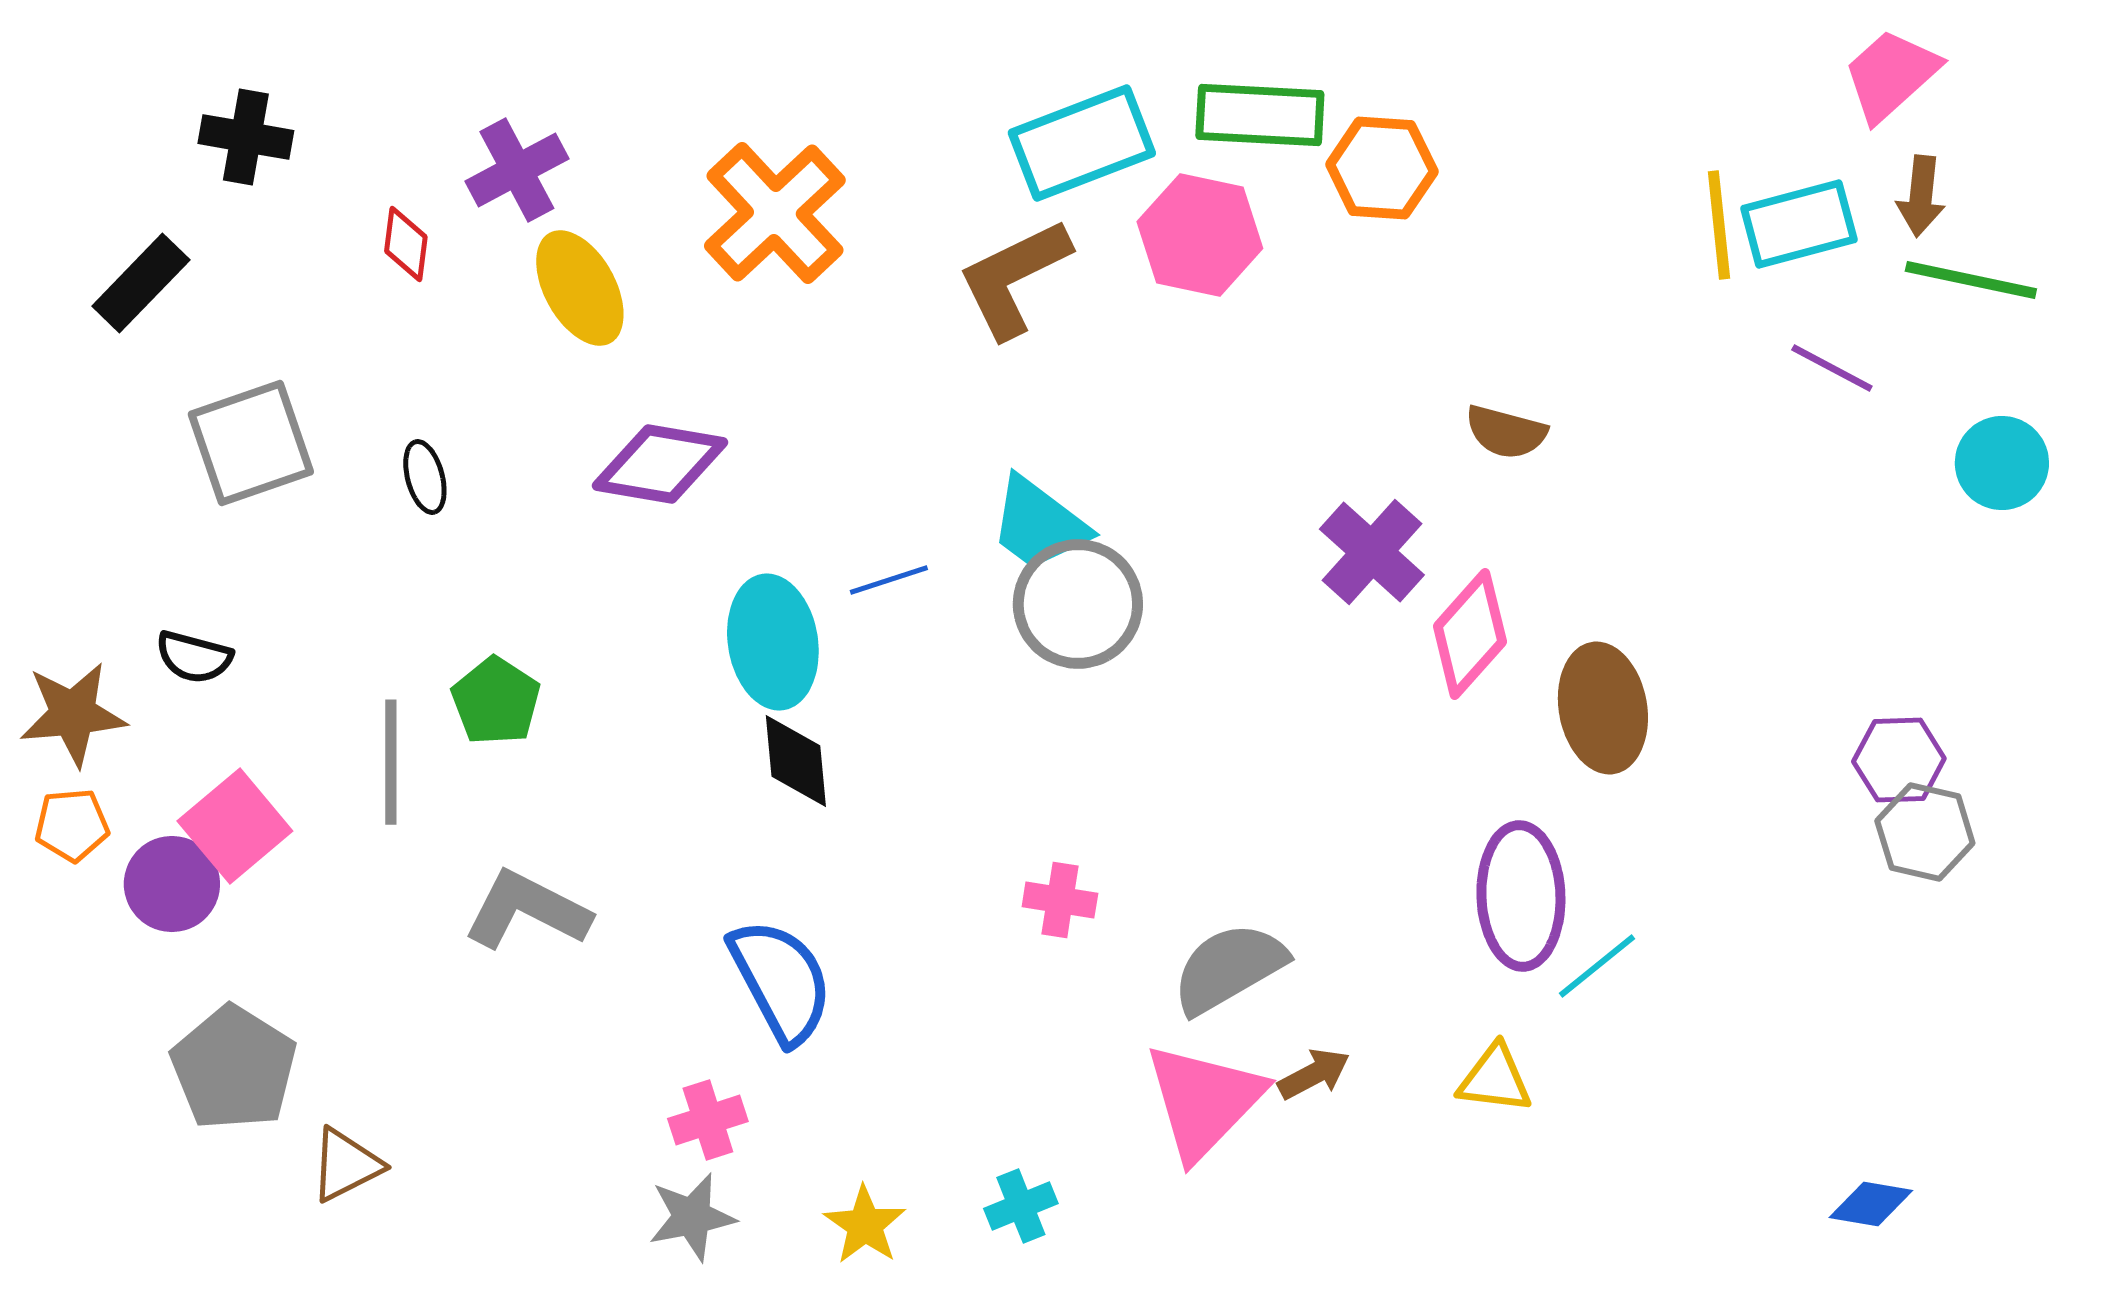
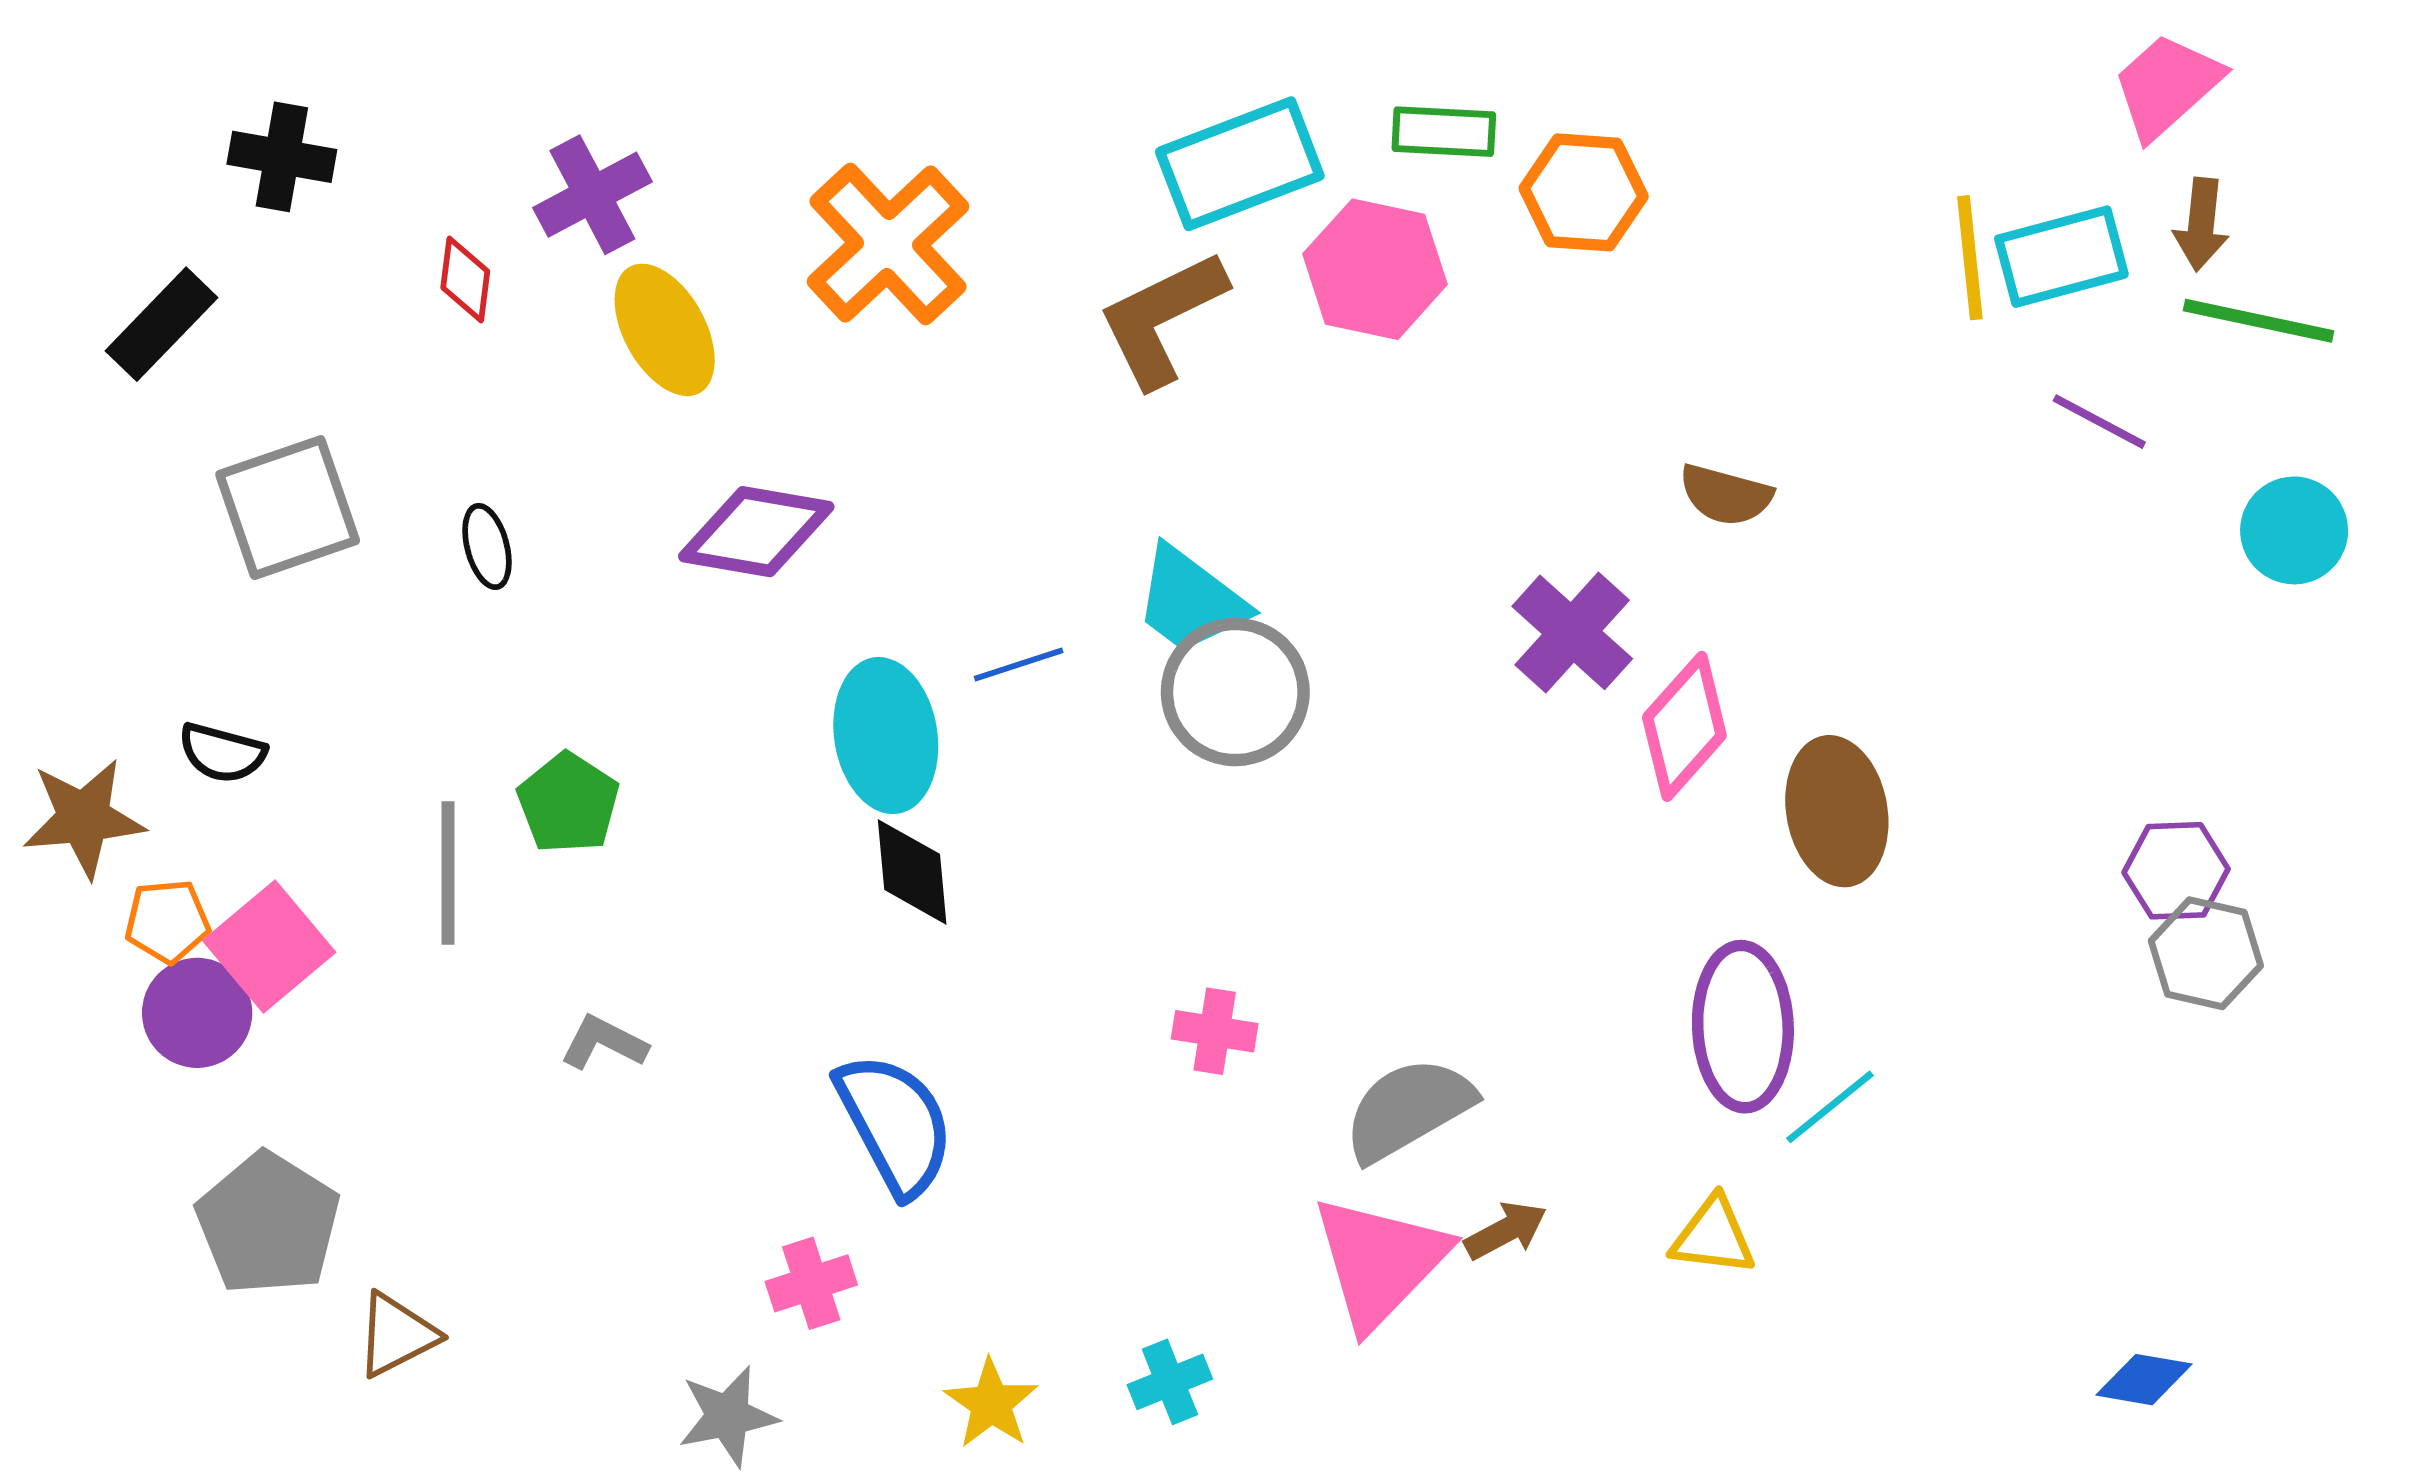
green rectangle: (1260, 115) -> (1444, 132), size x0.7
orange pentagon: (72, 825) -> (167, 921), moved
gray L-shape: (527, 910) -> (604, 1043), size x0.6
gray star: (692, 1217) -> (728, 1416), moved

